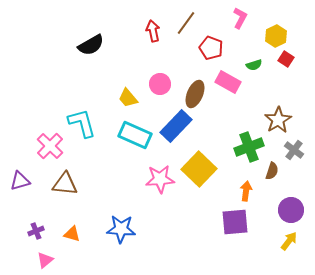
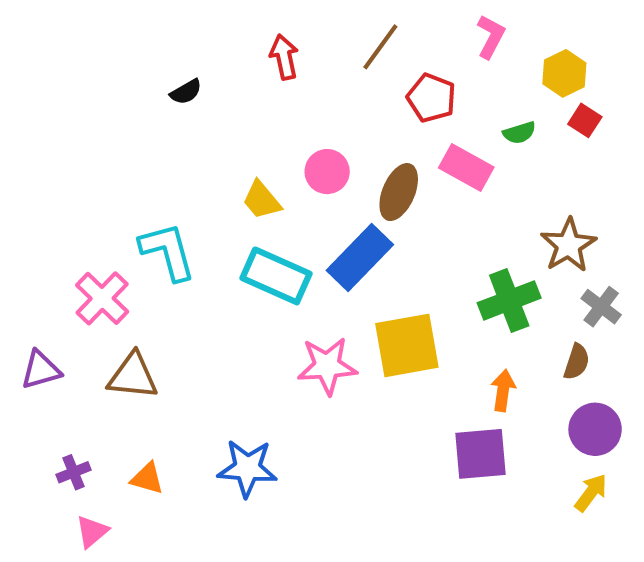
red arrow: (153, 31) -> (284, 57), moved
black semicircle: (91, 45) -> (186, 92), size x0.6
yellow square: (199, 169) -> (407, 345), turned 36
brown semicircle: (272, 171) -> (577, 362), moved

